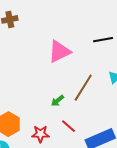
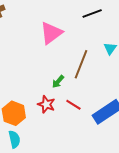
red star: (40, 134) -> (46, 104), moved, turned 30

